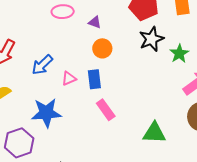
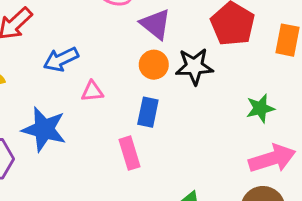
purple triangle: (95, 22) -> (156, 24), size x1.6
black star: (151, 39) -> (194, 66), moved
blue rectangle: (94, 79) -> (148, 112), moved

